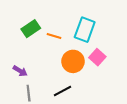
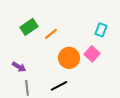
cyan rectangle: (85, 30) -> (101, 30), moved, size x0.6
orange line: (54, 36) -> (51, 34), turned -56

